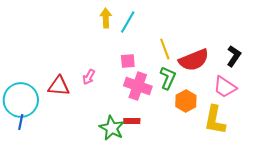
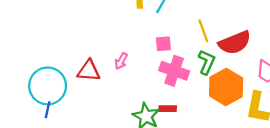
orange hexagon: (186, 101) -> (226, 87), size x1.5

